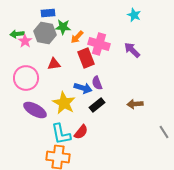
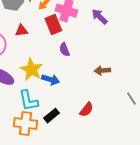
blue arrow: (83, 88) -> (50, 80), moved
black rectangle: (97, 105) -> (51, 116), moved
red semicircle: (81, 132) -> (86, 110), moved

